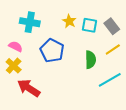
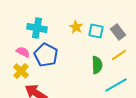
blue pentagon: (52, 51) -> (46, 55), moved

